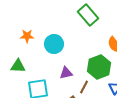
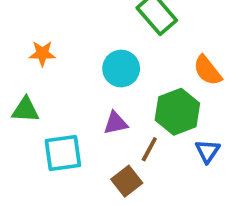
cyan circle: (54, 44) -> (121, 69), moved

